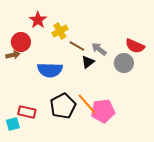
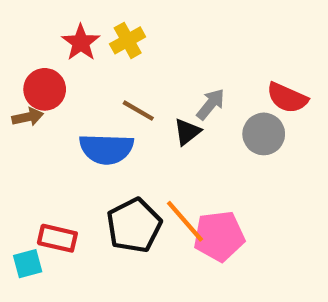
yellow cross: (60, 31) -> (128, 40), moved
brown line: (77, 46) -> (138, 111), moved
gray arrow: (99, 49) -> (211, 104), turned 91

